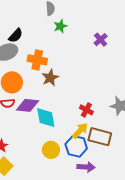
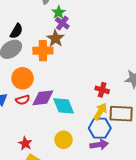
purple cross: (101, 40) -> (62, 23), moved
brown star: (50, 78) -> (55, 38), moved
yellow circle: (51, 150) -> (64, 140), moved
purple arrow: (86, 167) -> (99, 145), moved

